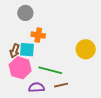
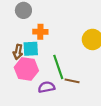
green line: (50, 70) -> (58, 67), turned 65
brown line: (61, 85) -> (72, 81), turned 32

